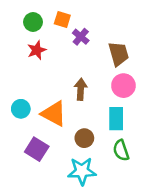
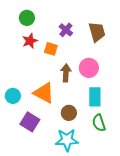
orange square: (62, 20) -> (51, 49), moved
brown trapezoid: (119, 54) -> (97, 32), moved
pink circle: (123, 86) -> (89, 68), moved
cyan circle: (21, 109) -> (13, 96), moved

